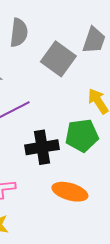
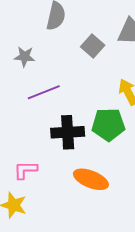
gray square: (58, 59) -> (93, 46), size x0.7

